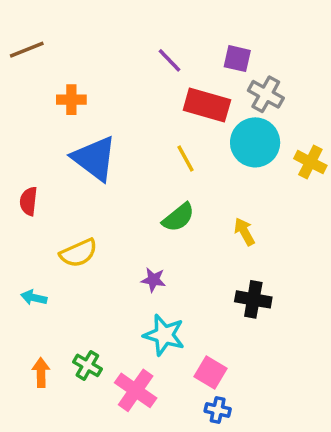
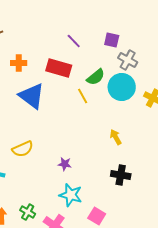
red rectangle: (207, 105) -> (59, 68), moved
green semicircle: (178, 217) -> (96, 77), moved

